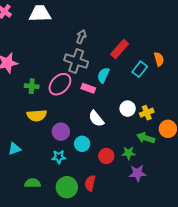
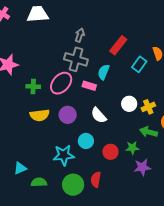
purple circle: (61, 132) -> (68, 115), moved
cyan triangle: (14, 149) -> (20, 168), moved
cyan star: (59, 157) -> (64, 155), size x1.5

